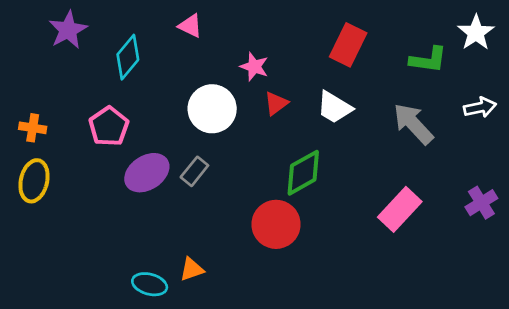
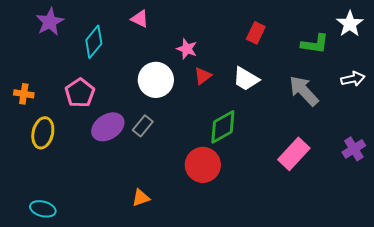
red rectangle: (348, 45) -> (256, 33), size x0.7
yellow ellipse: (34, 181) -> (43, 133), moved
cyan ellipse: (150, 284) -> (43, 209), moved

